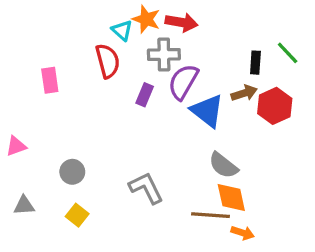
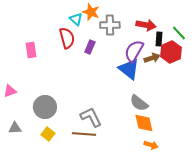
red arrow: (182, 22) -> (146, 25), moved
gray cross: (164, 55) -> (110, 25), moved
purple semicircle: (183, 82) -> (134, 51), moved
purple rectangle: (145, 95) -> (90, 47), moved
red hexagon: (275, 106) -> (171, 52), moved
gray circle: (72, 172) -> (45, 107), size x1.5
brown line: (210, 215) -> (84, 134), moved

